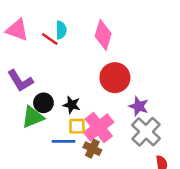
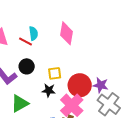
red circle: (115, 78) -> (80, 85), moved
black circle: (43, 103) -> (27, 66), moved
yellow square: (77, 126) -> (55, 73), moved

